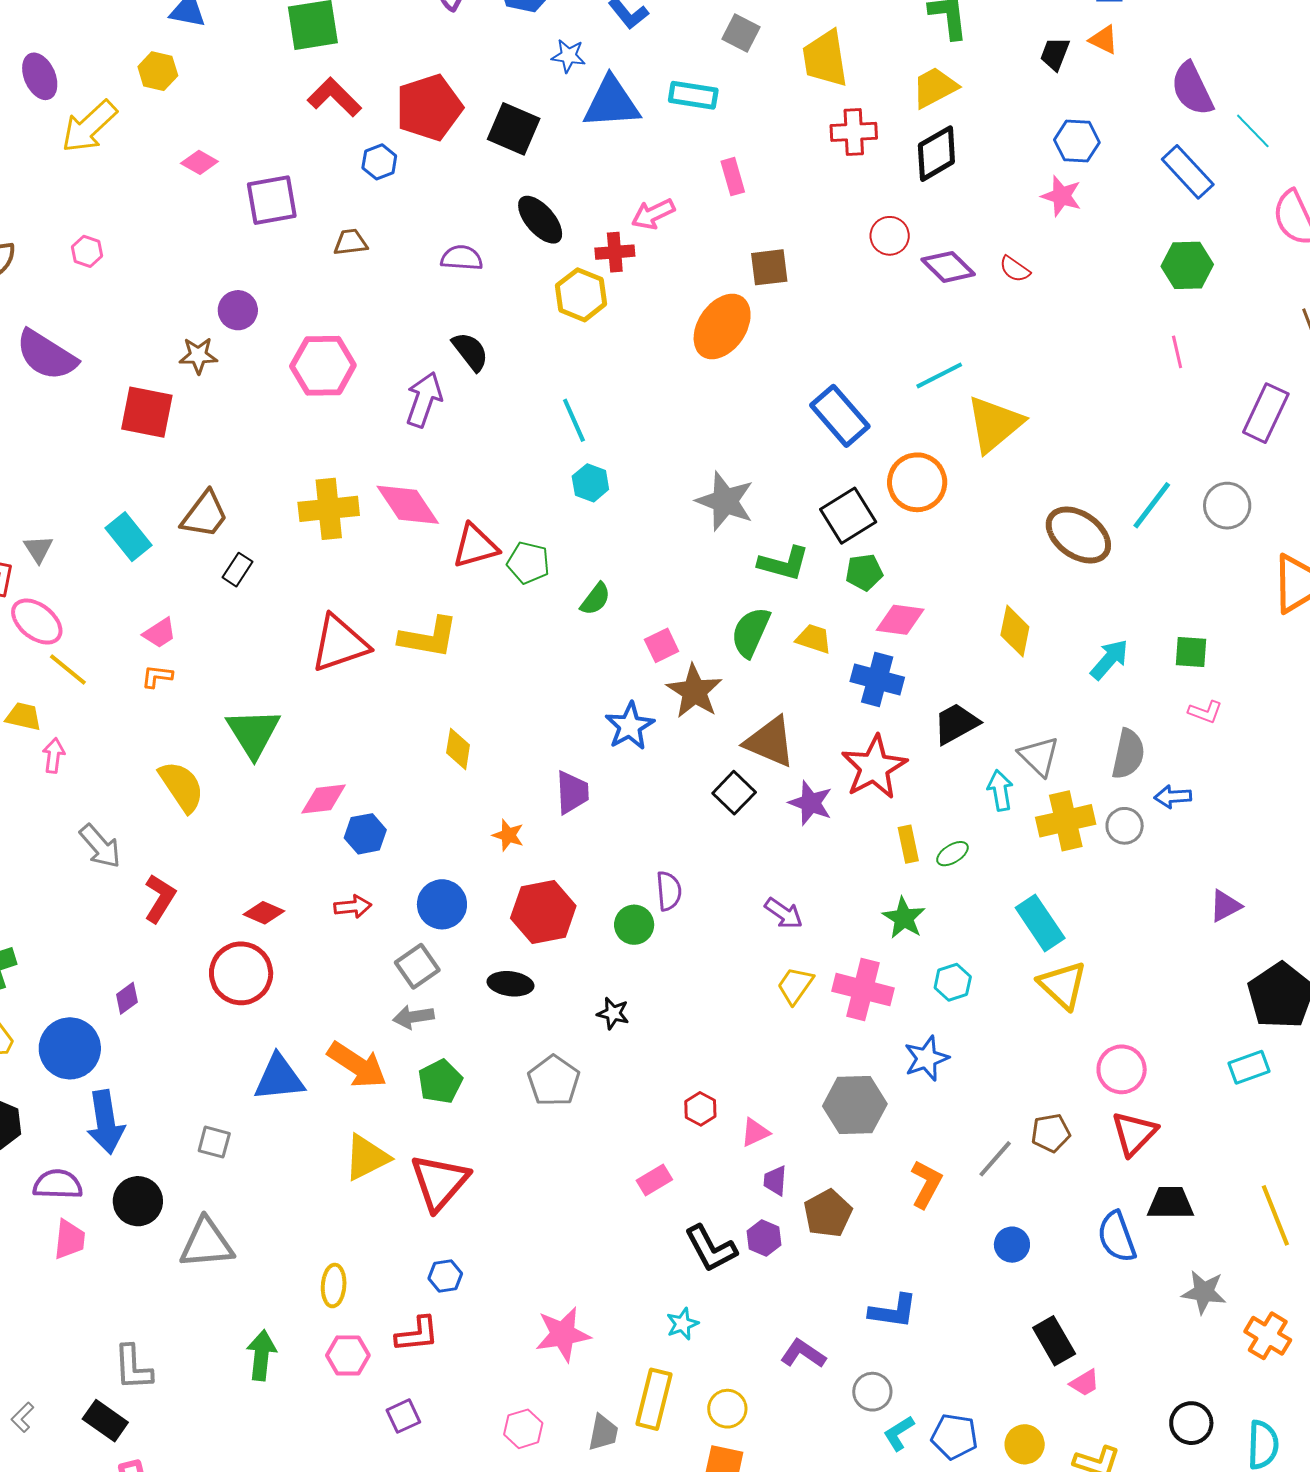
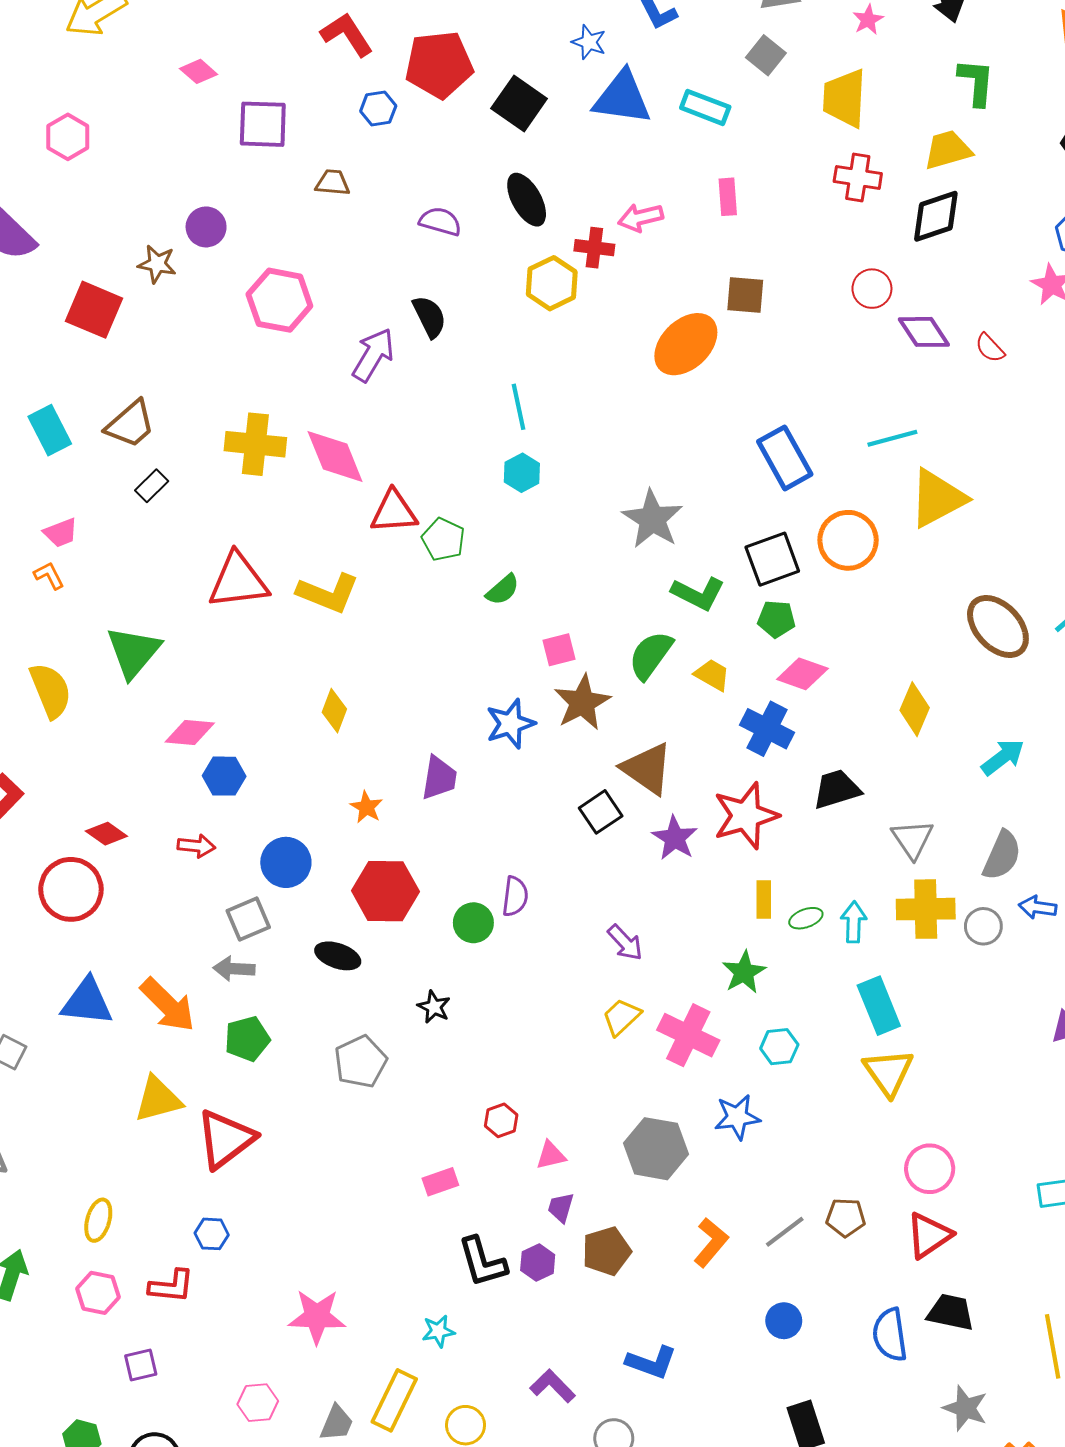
pink hexagon: (87, 251) -> (68, 137), size x1.4
orange L-shape: (157, 676) -> (49, 576), turned 44
cyan arrow: (1000, 790) -> (854, 922), moved

